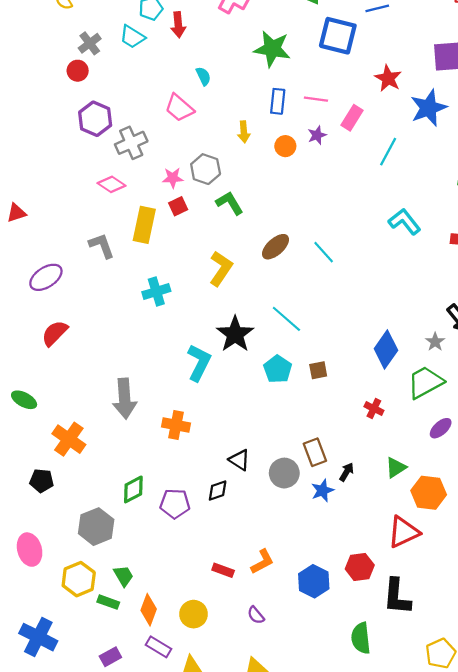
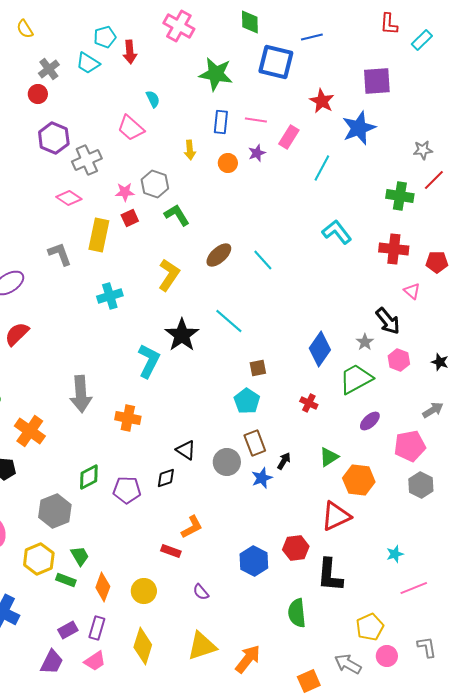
cyan pentagon: (278, 369) -> (247, 401), moved
orange L-shape: (262, 562) -> (192, 527), moved
purple rectangle: (159, 647) -> (97, 628), moved, turned 75

